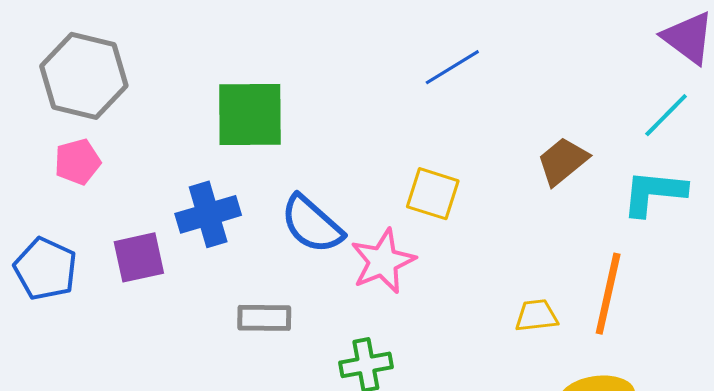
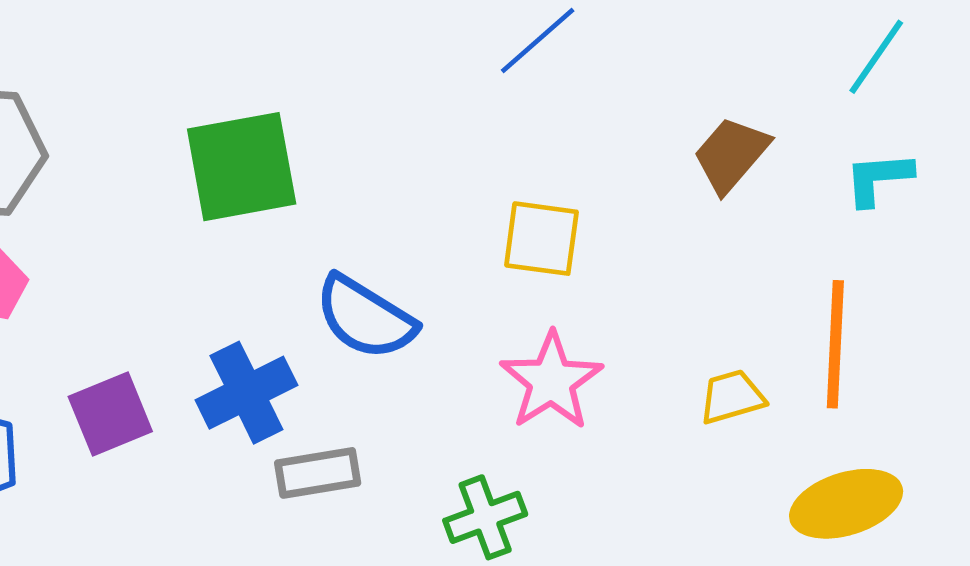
cyan L-shape: (654, 193) -> (878, 178), size x0.7
blue cross: (208, 214) -> (246, 393), moved
pink star: (383, 261) -> (551, 381), moved

